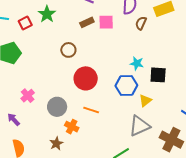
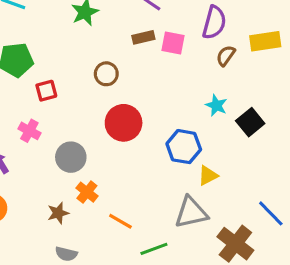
red square: (25, 23) -> (46, 91), moved
cyan star: (137, 63) -> (216, 105), moved
black square: (158, 75) -> (250, 122), moved, turned 36
pink cross: (28, 96) -> (29, 131), turned -32
orange line: (91, 110) -> (120, 221), moved

